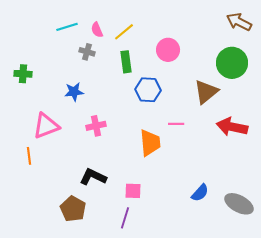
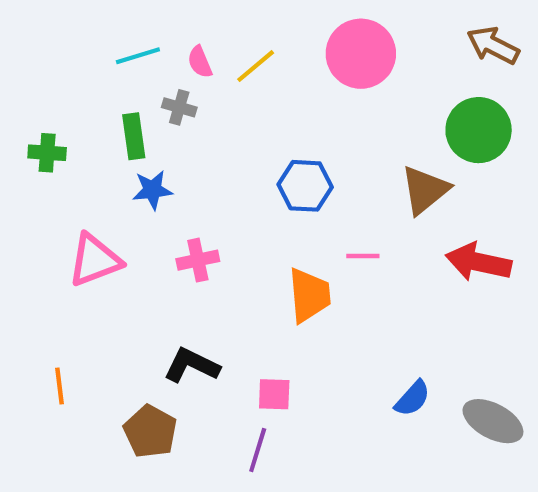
pink circle: (168, 50) -> (361, 54), moved, size x1.4
green rectangle: (126, 62) -> (134, 136), moved
orange line: (29, 156) -> (59, 386), moved

